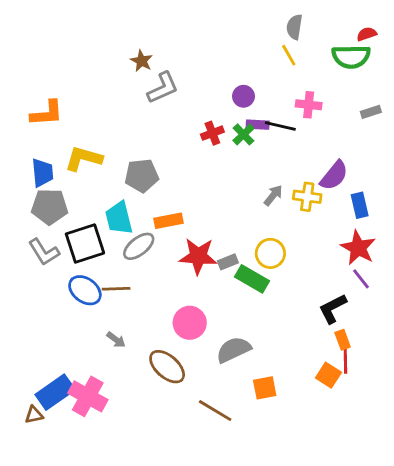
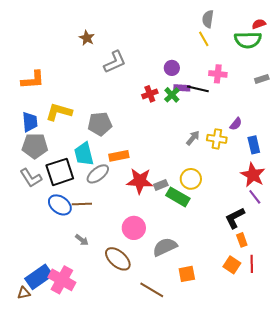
brown star: (142, 61) -> (87, 38), moved
purple semicircle: (334, 176) -> (236, 124), size x0.6
red line: (345, 361) -> (252, 264), moved

